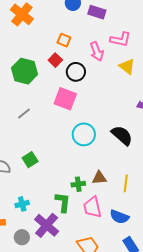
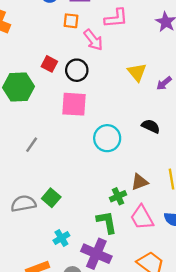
orange square: (64, 40) -> (71, 21), moved
yellow triangle: (127, 66) -> (137, 72), moved, turned 30
gray line: (24, 113) -> (32, 145), moved
black semicircle: (122, 135) -> (151, 126), size x0.7
green square: (30, 160) -> (51, 198), moved

